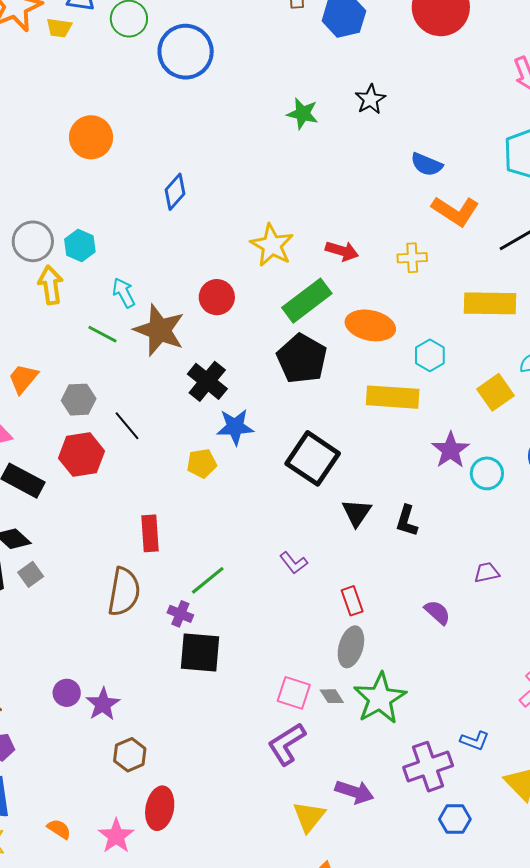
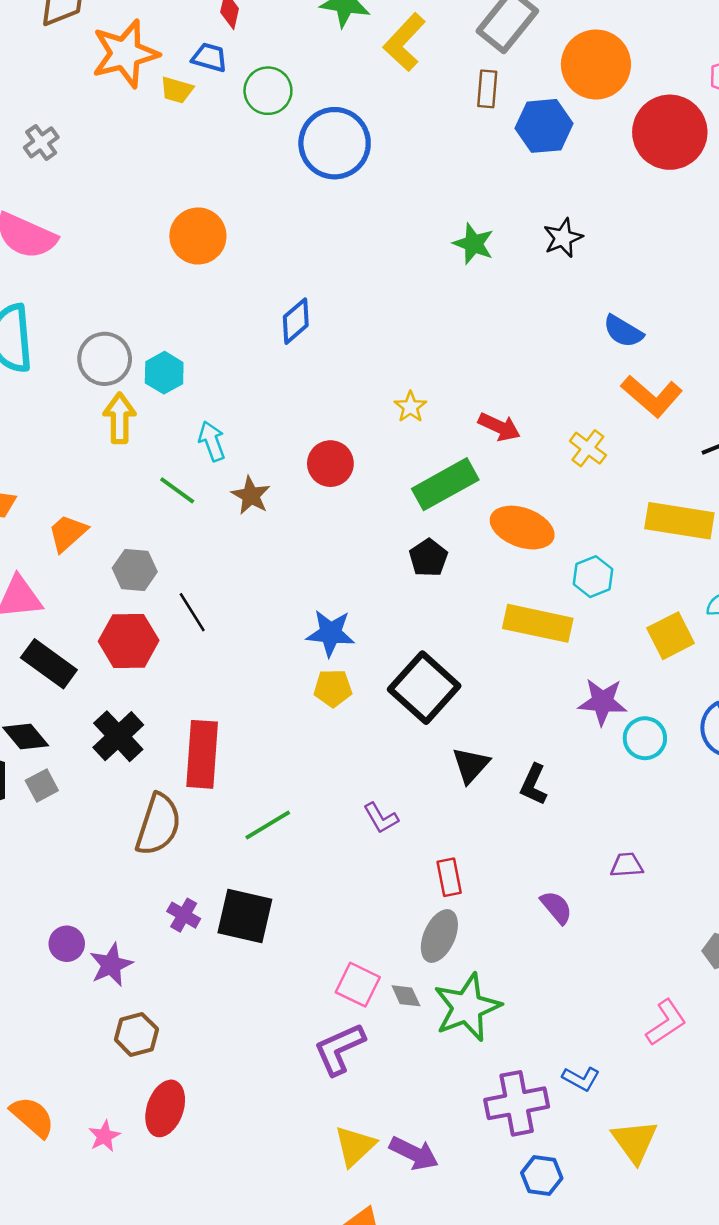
yellow star: (272, 245) -> (410, 407), size x0.6
yellow cross: (412, 258) -> (588, 448), turned 32
brown star: (159, 330) -> (251, 496), size x0.6
black pentagon: (302, 359) -> (428, 558), size x0.6
black cross: (207, 381) -> (118, 736), moved
purple star: (451, 450) -> (602, 702), turned 30
yellow pentagon: (202, 463) -> (333, 688), moved
red rectangle: (150, 533) -> (202, 754), size x1.4
purple cross: (180, 614) -> (184, 915), moved
purple arrow: (354, 792) -> (414, 1153), moved
orange semicircle: (59, 829) -> (32, 1117), size x1.5
pink star: (116, 836) -> (104, 1136), size x0.7

